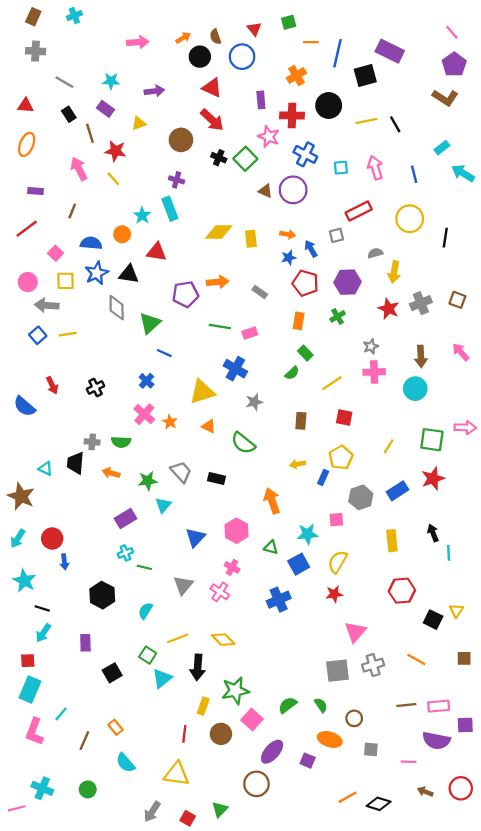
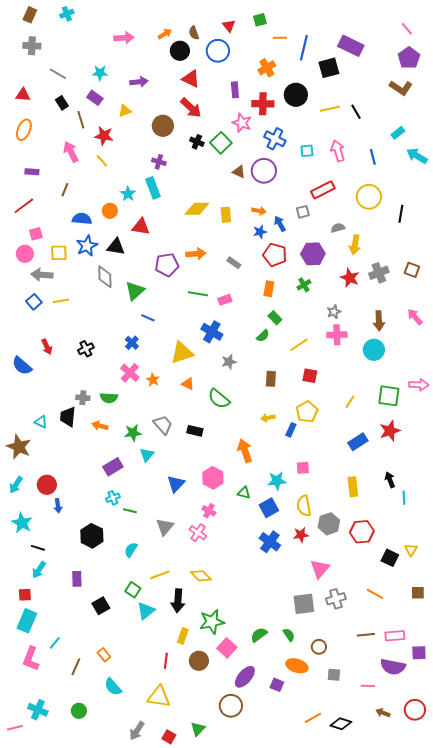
pink square: (56, 253) -> (36, 234), moved, turned 32
gray hexagon: (361, 497) -> (329, 524), moved
yellow semicircle: (338, 562) -> (304, 506), turned -40
blue cross: (279, 600) -> (270, 542), moved, turned -30

